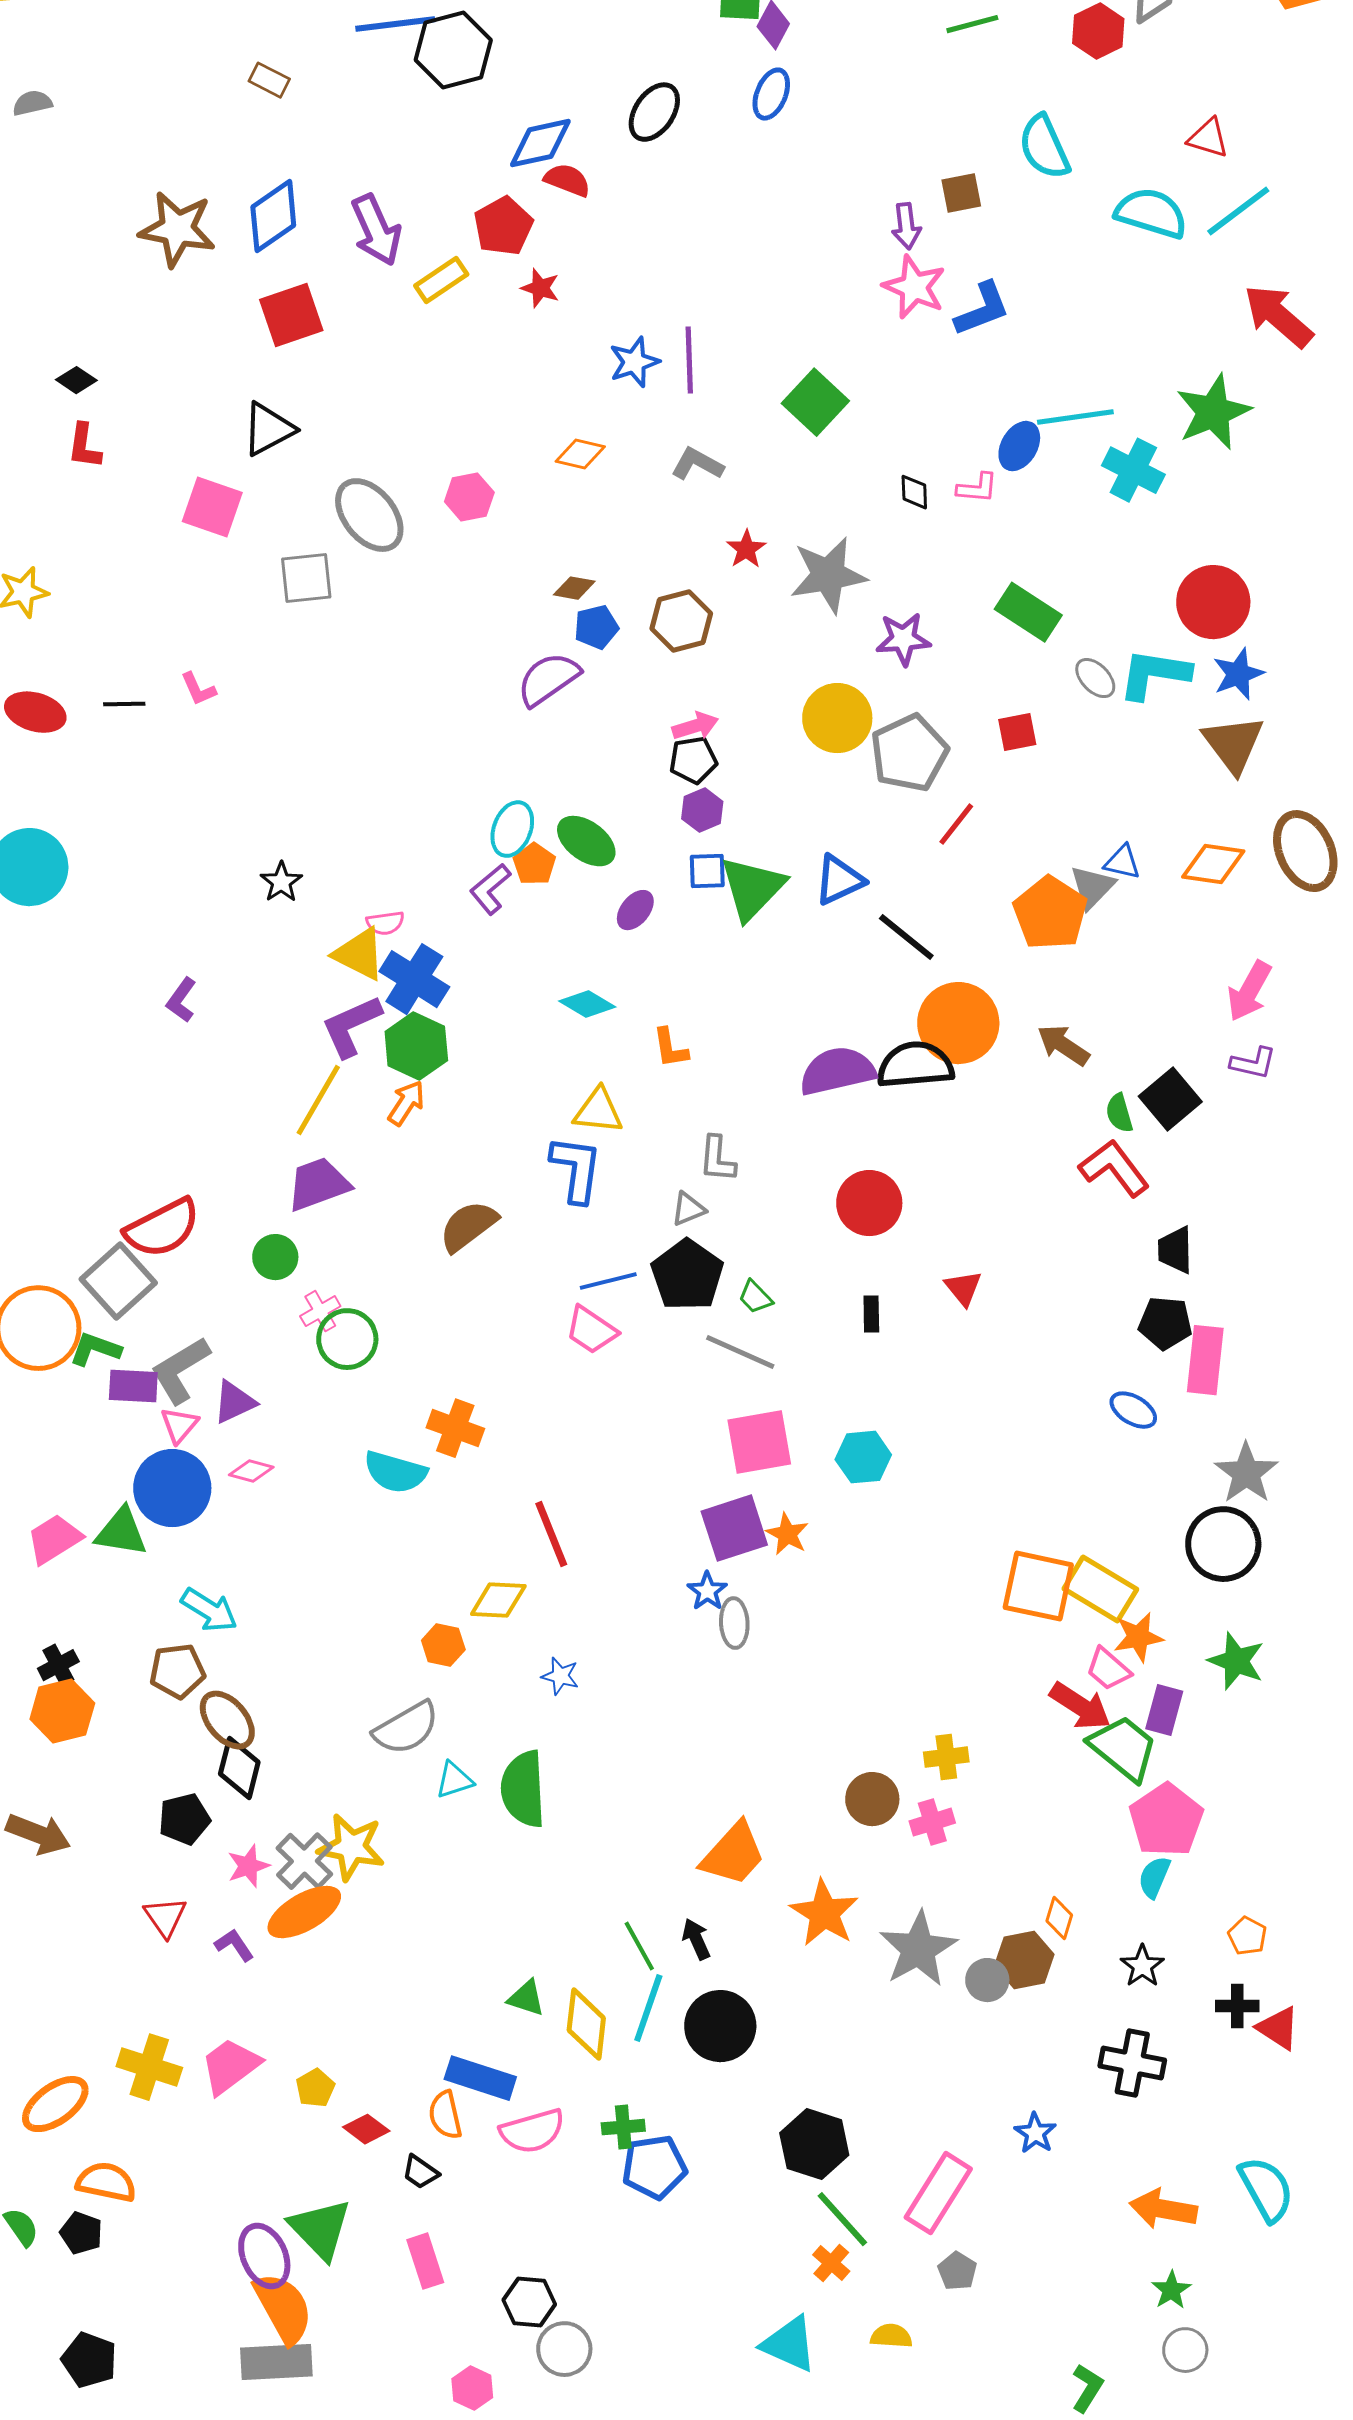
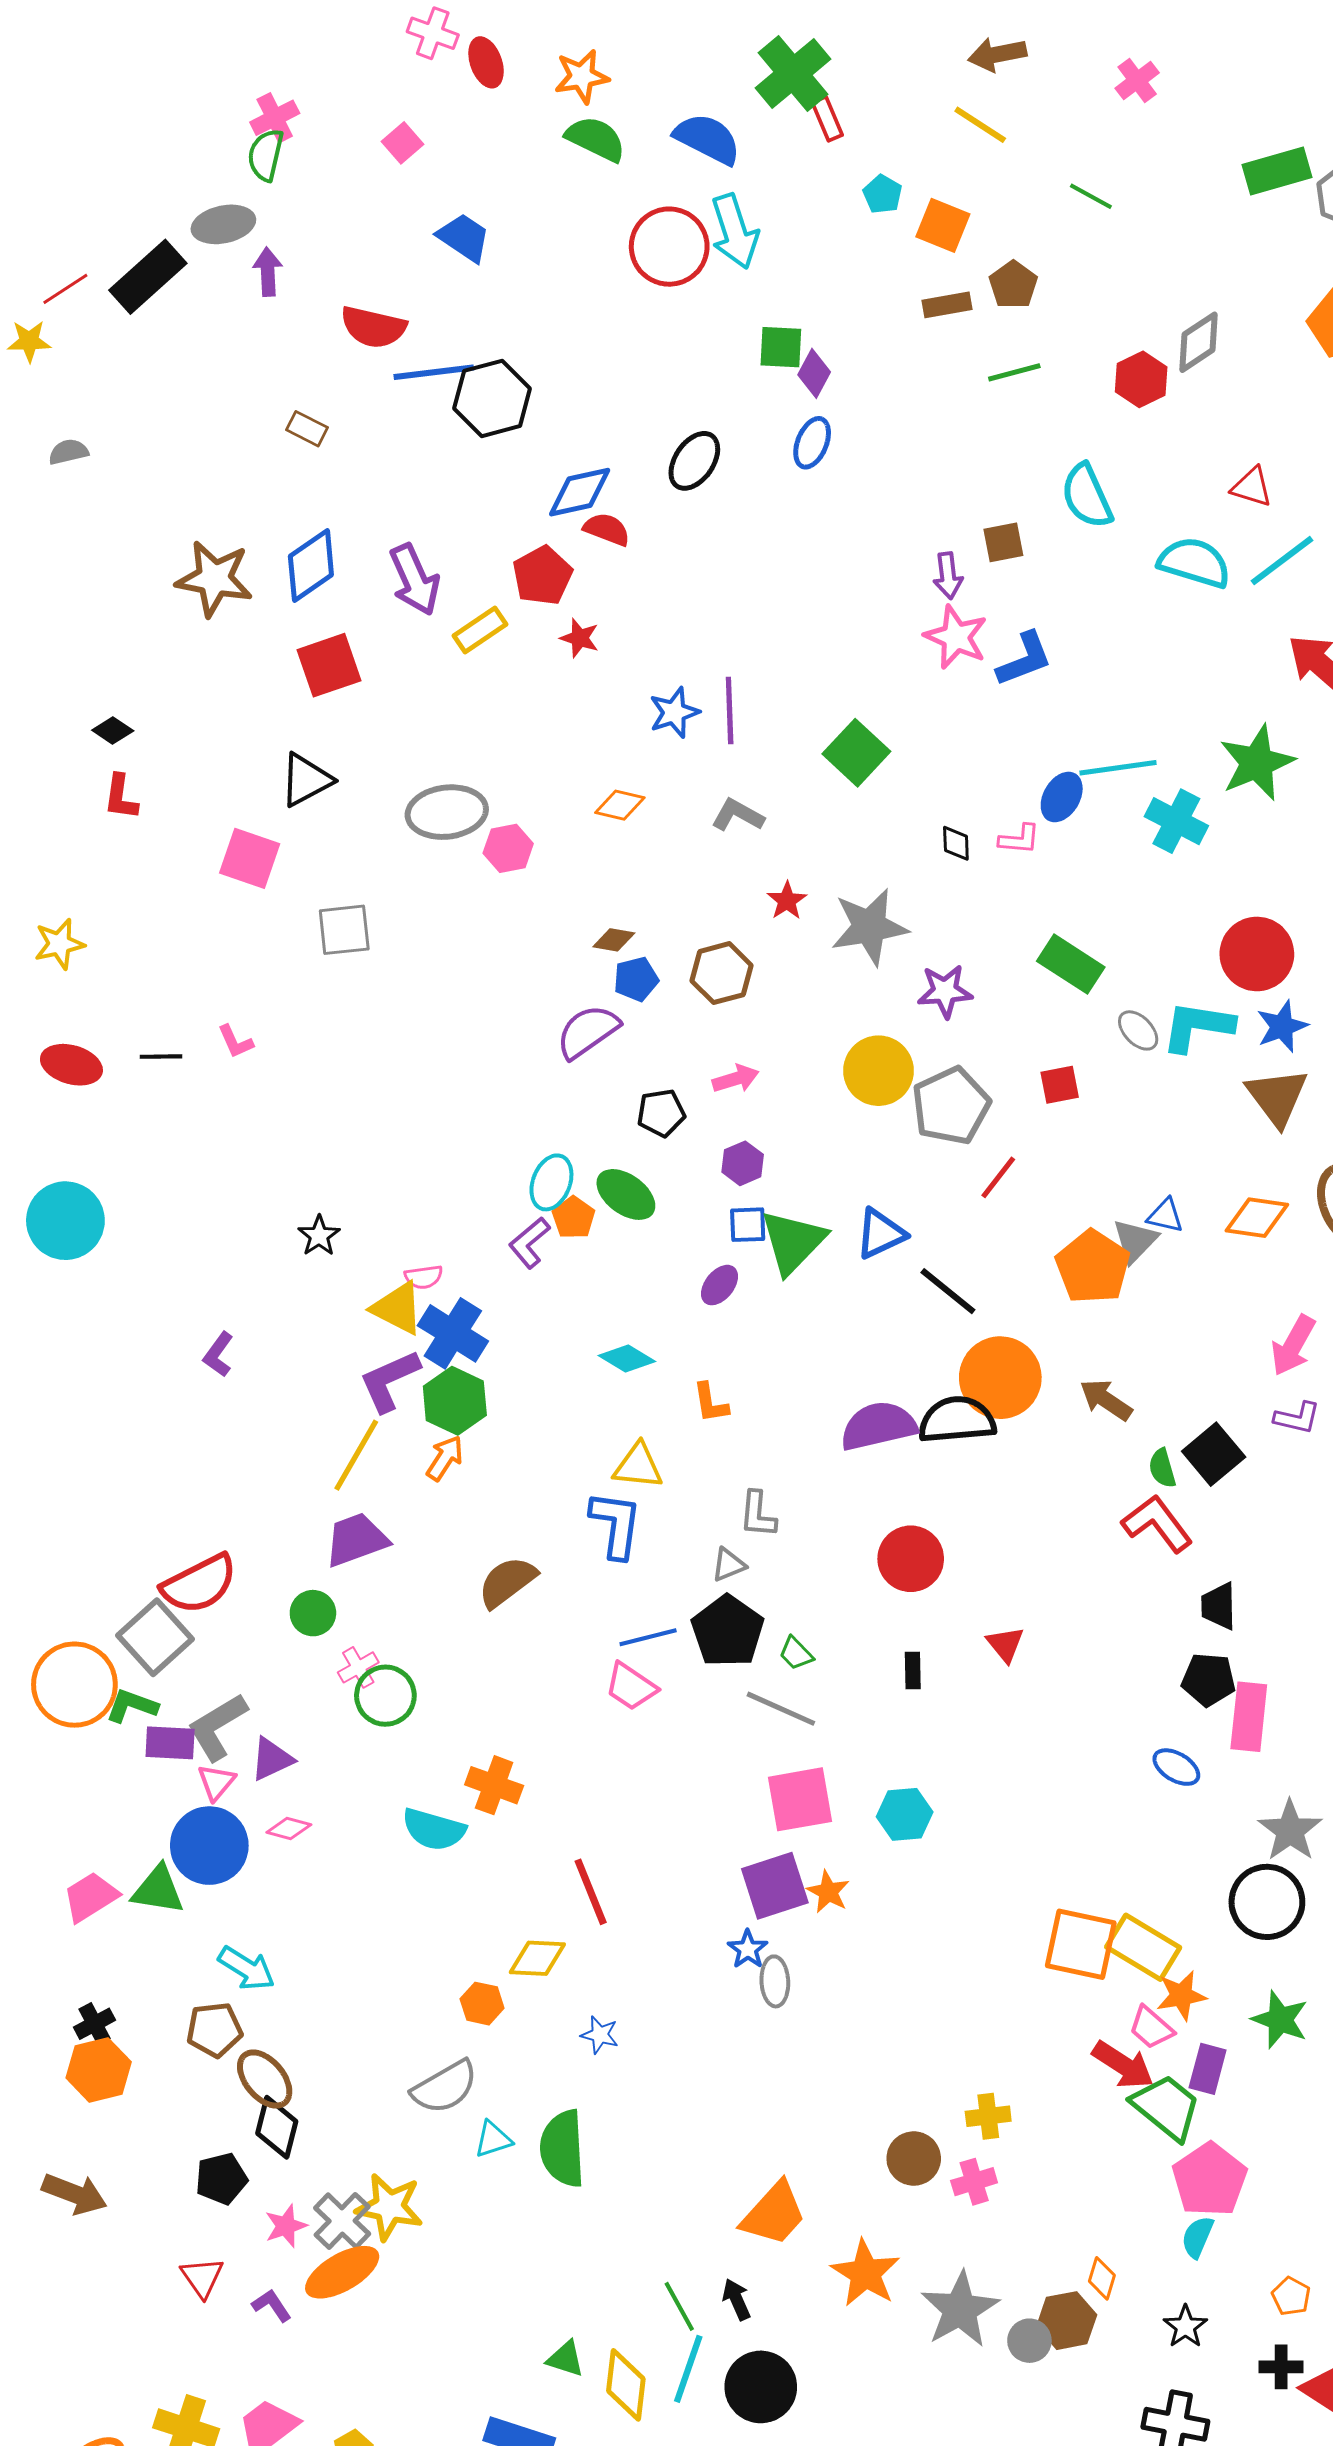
gray ellipse: (369, 515) -> (447, 812), moved, turned -58
black pentagon: (693, 760) -> (661, 1113), moved
purple ellipse: (635, 910) -> (720, 1285), moved

